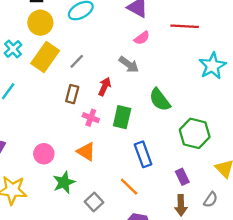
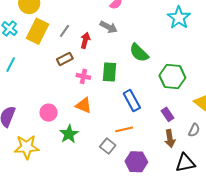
red arrow: (105, 87) -> (85, 40), moved
brown rectangle: (72, 94) -> (65, 59), turned 56
orange line: (129, 187) -> (124, 129), turned -48
gray square: (94, 202) -> (108, 146), moved

